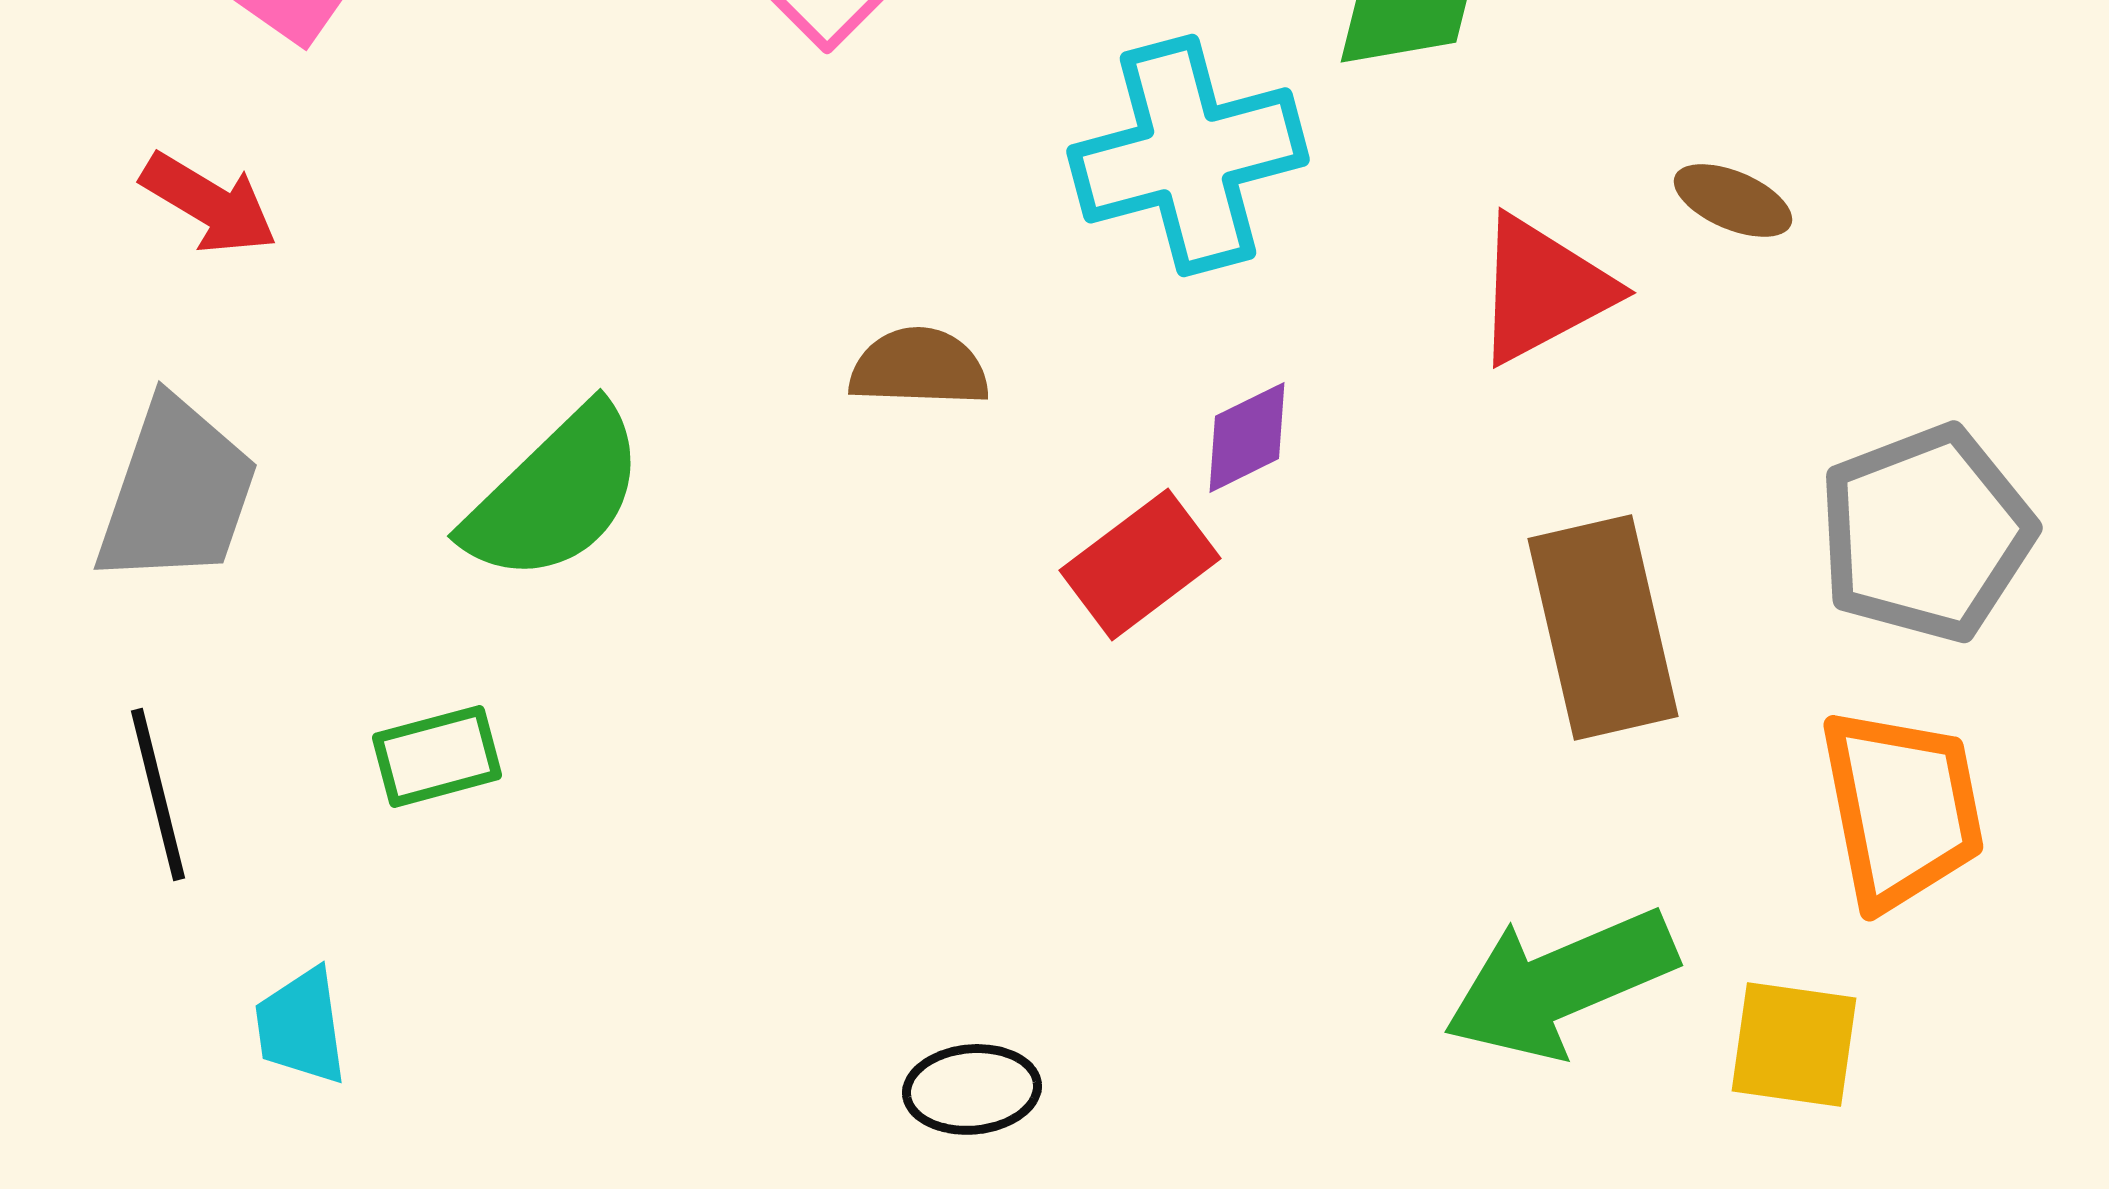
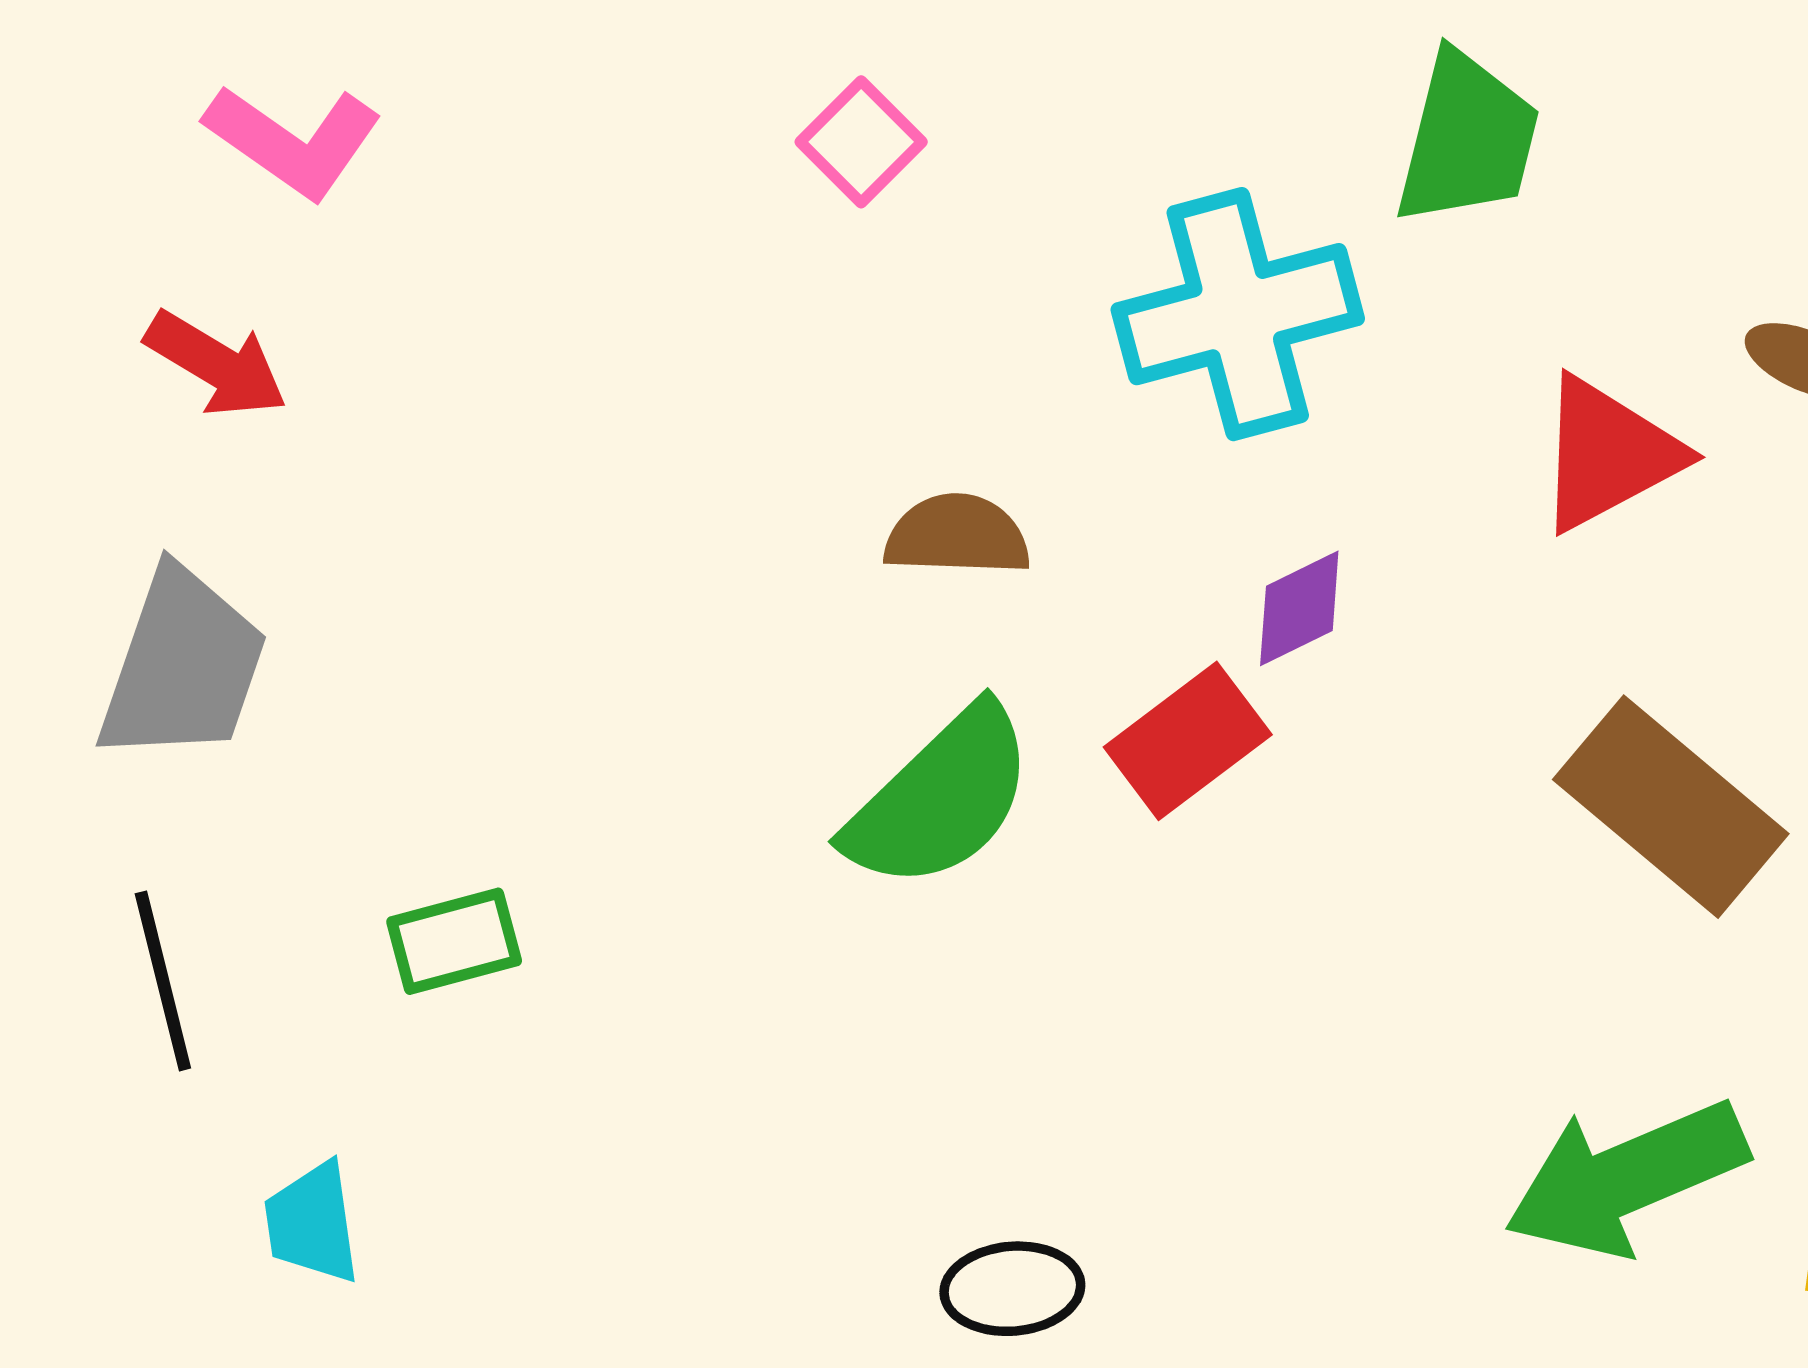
green semicircle: (555, 494) -> (940, 798), moved
brown rectangle: (1603, 627) -> (1671, 807), turned -37

